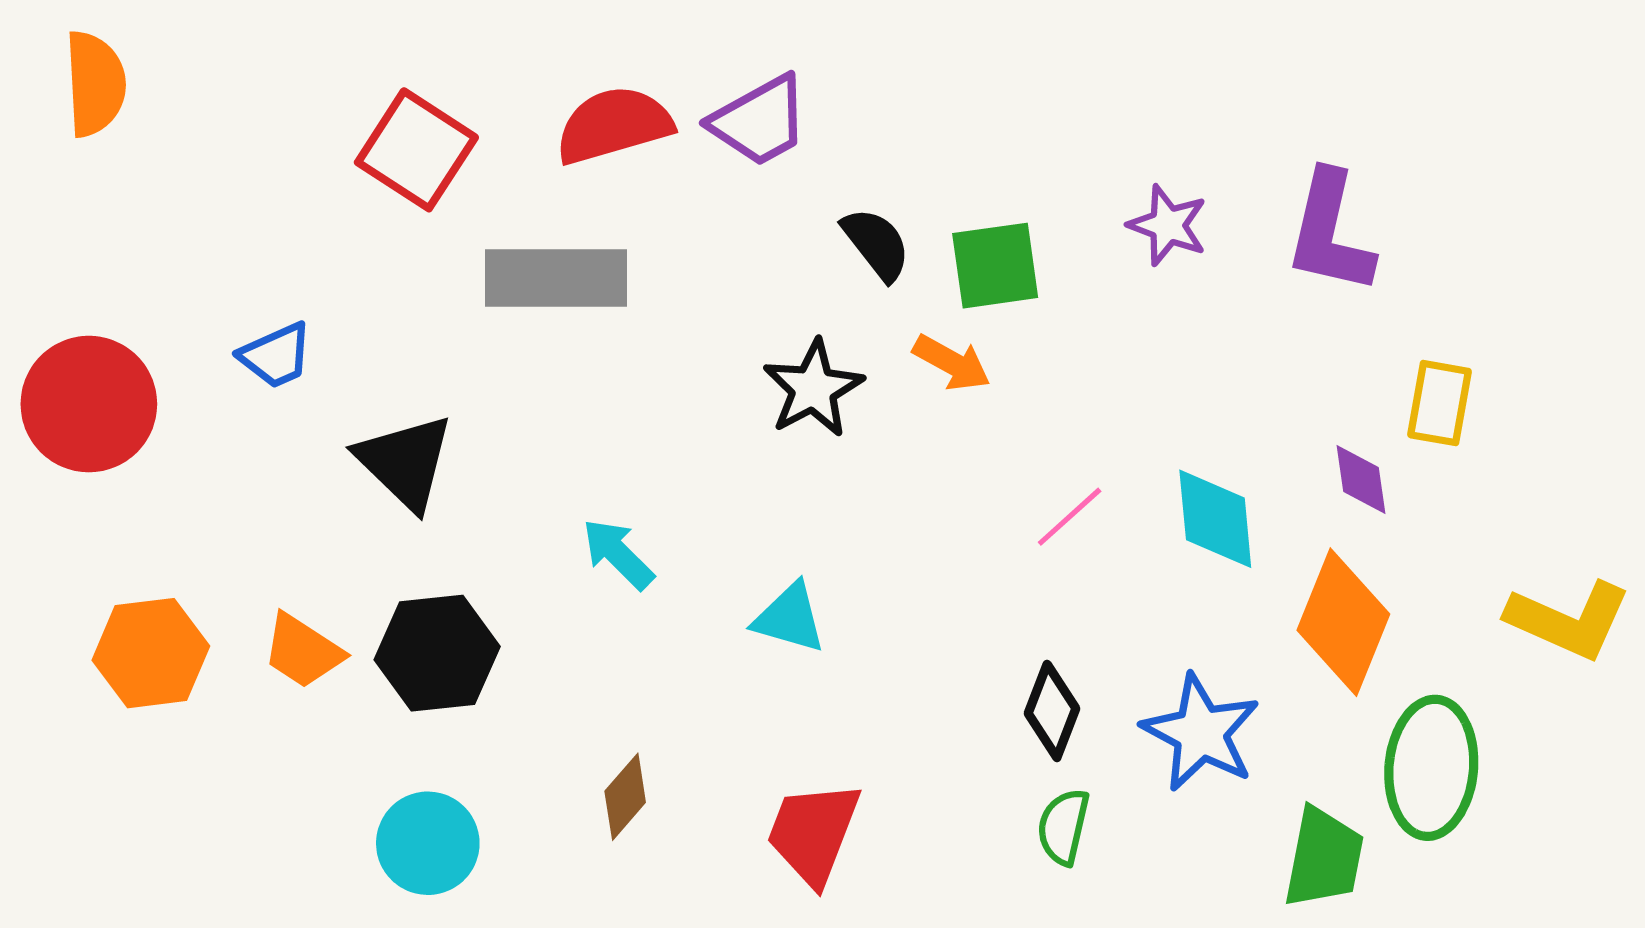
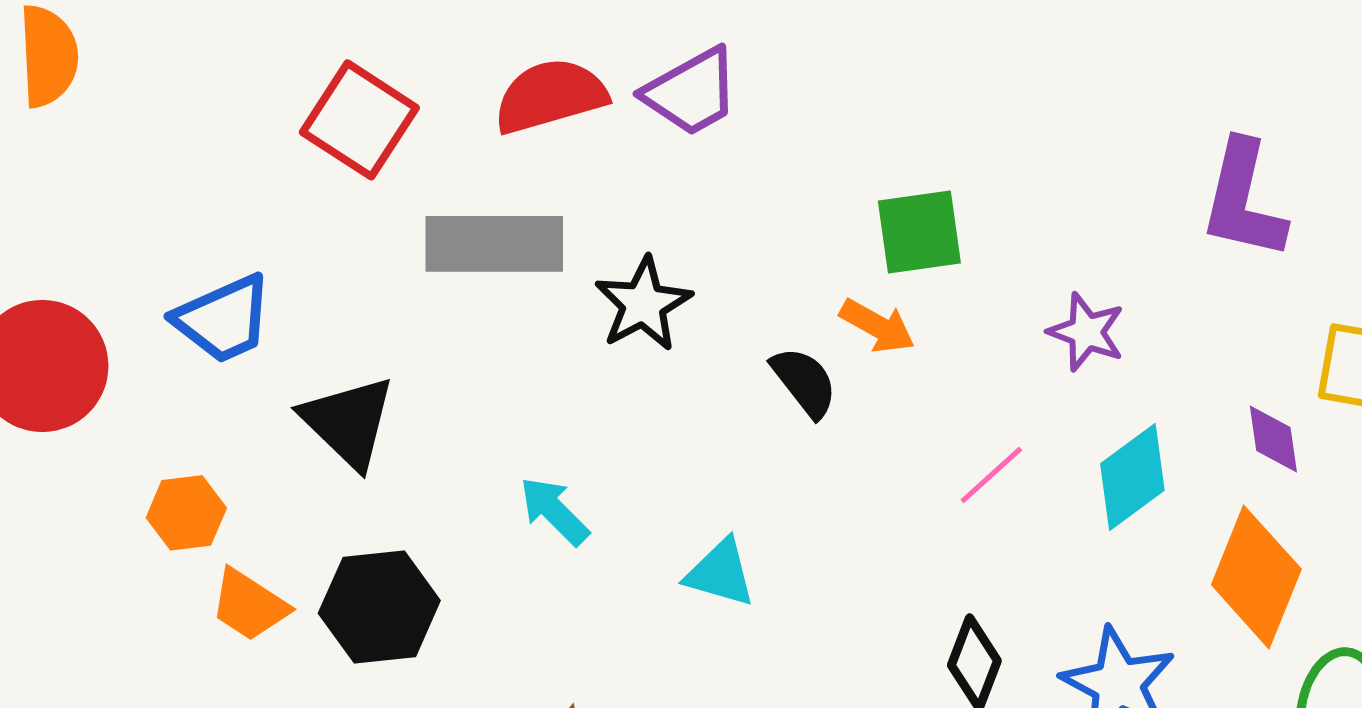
purple star: (1168, 225) -> (1086, 332), moved
black semicircle: (876, 244) -> (804, 382), moved
blue trapezoid: (276, 355) -> (223, 319), size x1.4
black star: (813, 389) -> (643, 304), moved
cyan diamond: (1215, 519) -> (1132, 477), turned 59
orange hexagon: (151, 653) -> (186, 513), moved, size x0.7

